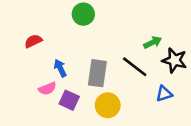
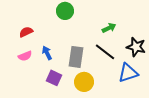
green arrow: (153, 42) -> (109, 28), moved
pink semicircle: (47, 89) -> (25, 56), moved
blue triangle: (164, 94) -> (128, 73), size x1.5

